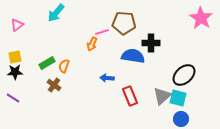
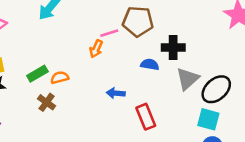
blue semicircle: (133, 56) -> (150, 64), size x0.6
orange semicircle: (64, 66) -> (60, 78), turned 56
gray triangle: (162, 96) -> (188, 79), moved

